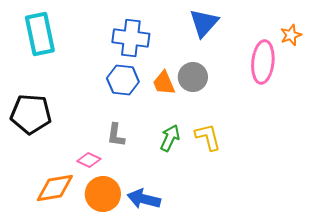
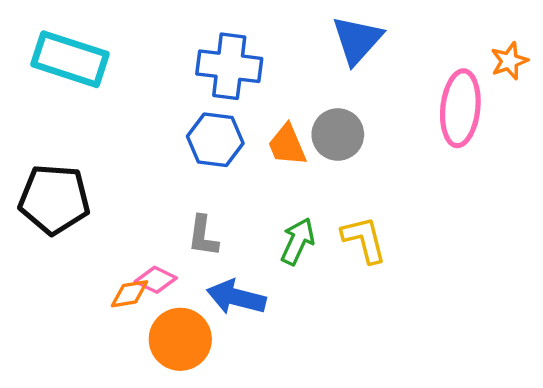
cyan rectangle: (40, 34) -> (70, 59), turned -60
orange diamond: (55, 188) -> (130, 294), moved, size x0.6
blue arrow: (144, 199) -> (236, 297), moved

